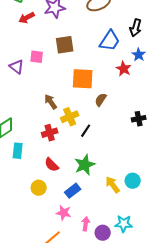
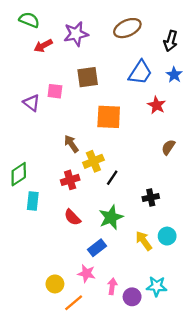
black arrow: (136, 28) -> (171, 41), moved
blue star: (139, 55) -> (174, 75), moved
brown semicircle: (101, 100) -> (168, 147), moved
black cross: (139, 119) -> (151, 197), moved
yellow circle: (39, 188) -> (55, 284), moved

